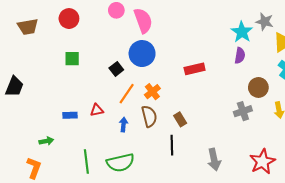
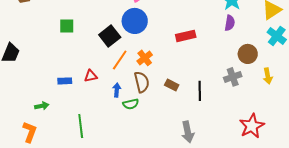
black square: (116, 69) -> (110, 36), size x1.5
brown rectangle: (180, 119) -> (172, 85), turned -32
black line: (172, 145) -> (200, 91), moved
gray arrow: (214, 160) -> (188, 132), moved
green semicircle: (120, 163) -> (131, 104), moved, size x0.6

